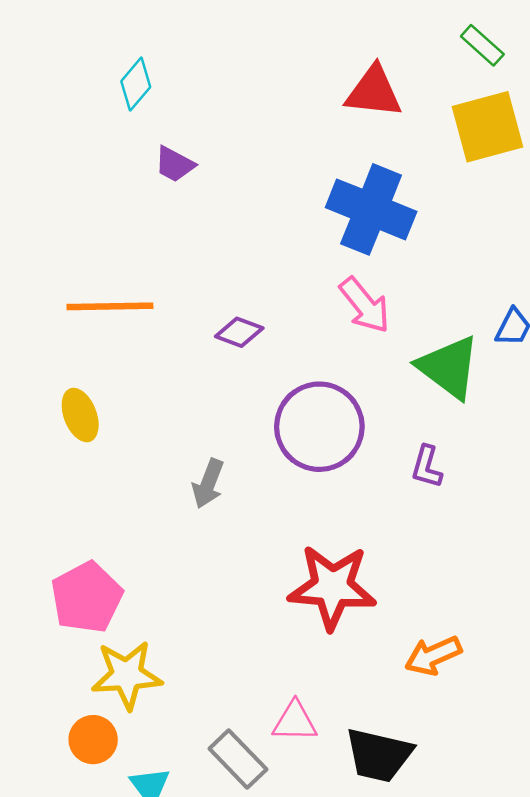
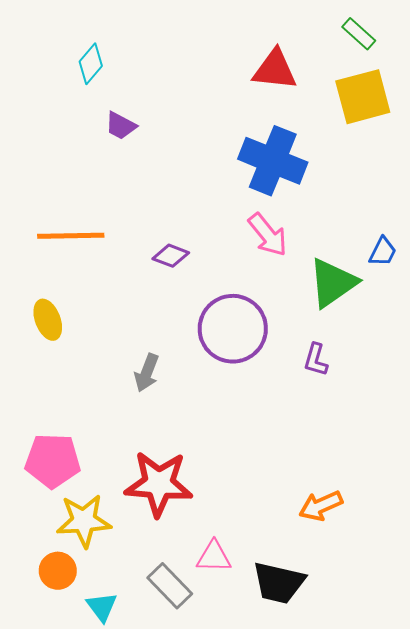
green triangle: (449, 367) -> (333, 283), turned 48
red star: (332, 587) -> (159, 484), moved
pink pentagon: (87, 597) -> (53, 461), turned 30

